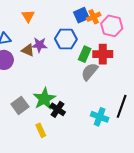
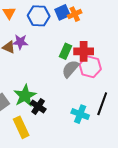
pink hexagon: (112, 26) -> (90, 67), moved
blue hexagon: (66, 39) -> (39, 16), moved
yellow rectangle: (41, 130) -> (21, 127), size x1.5

